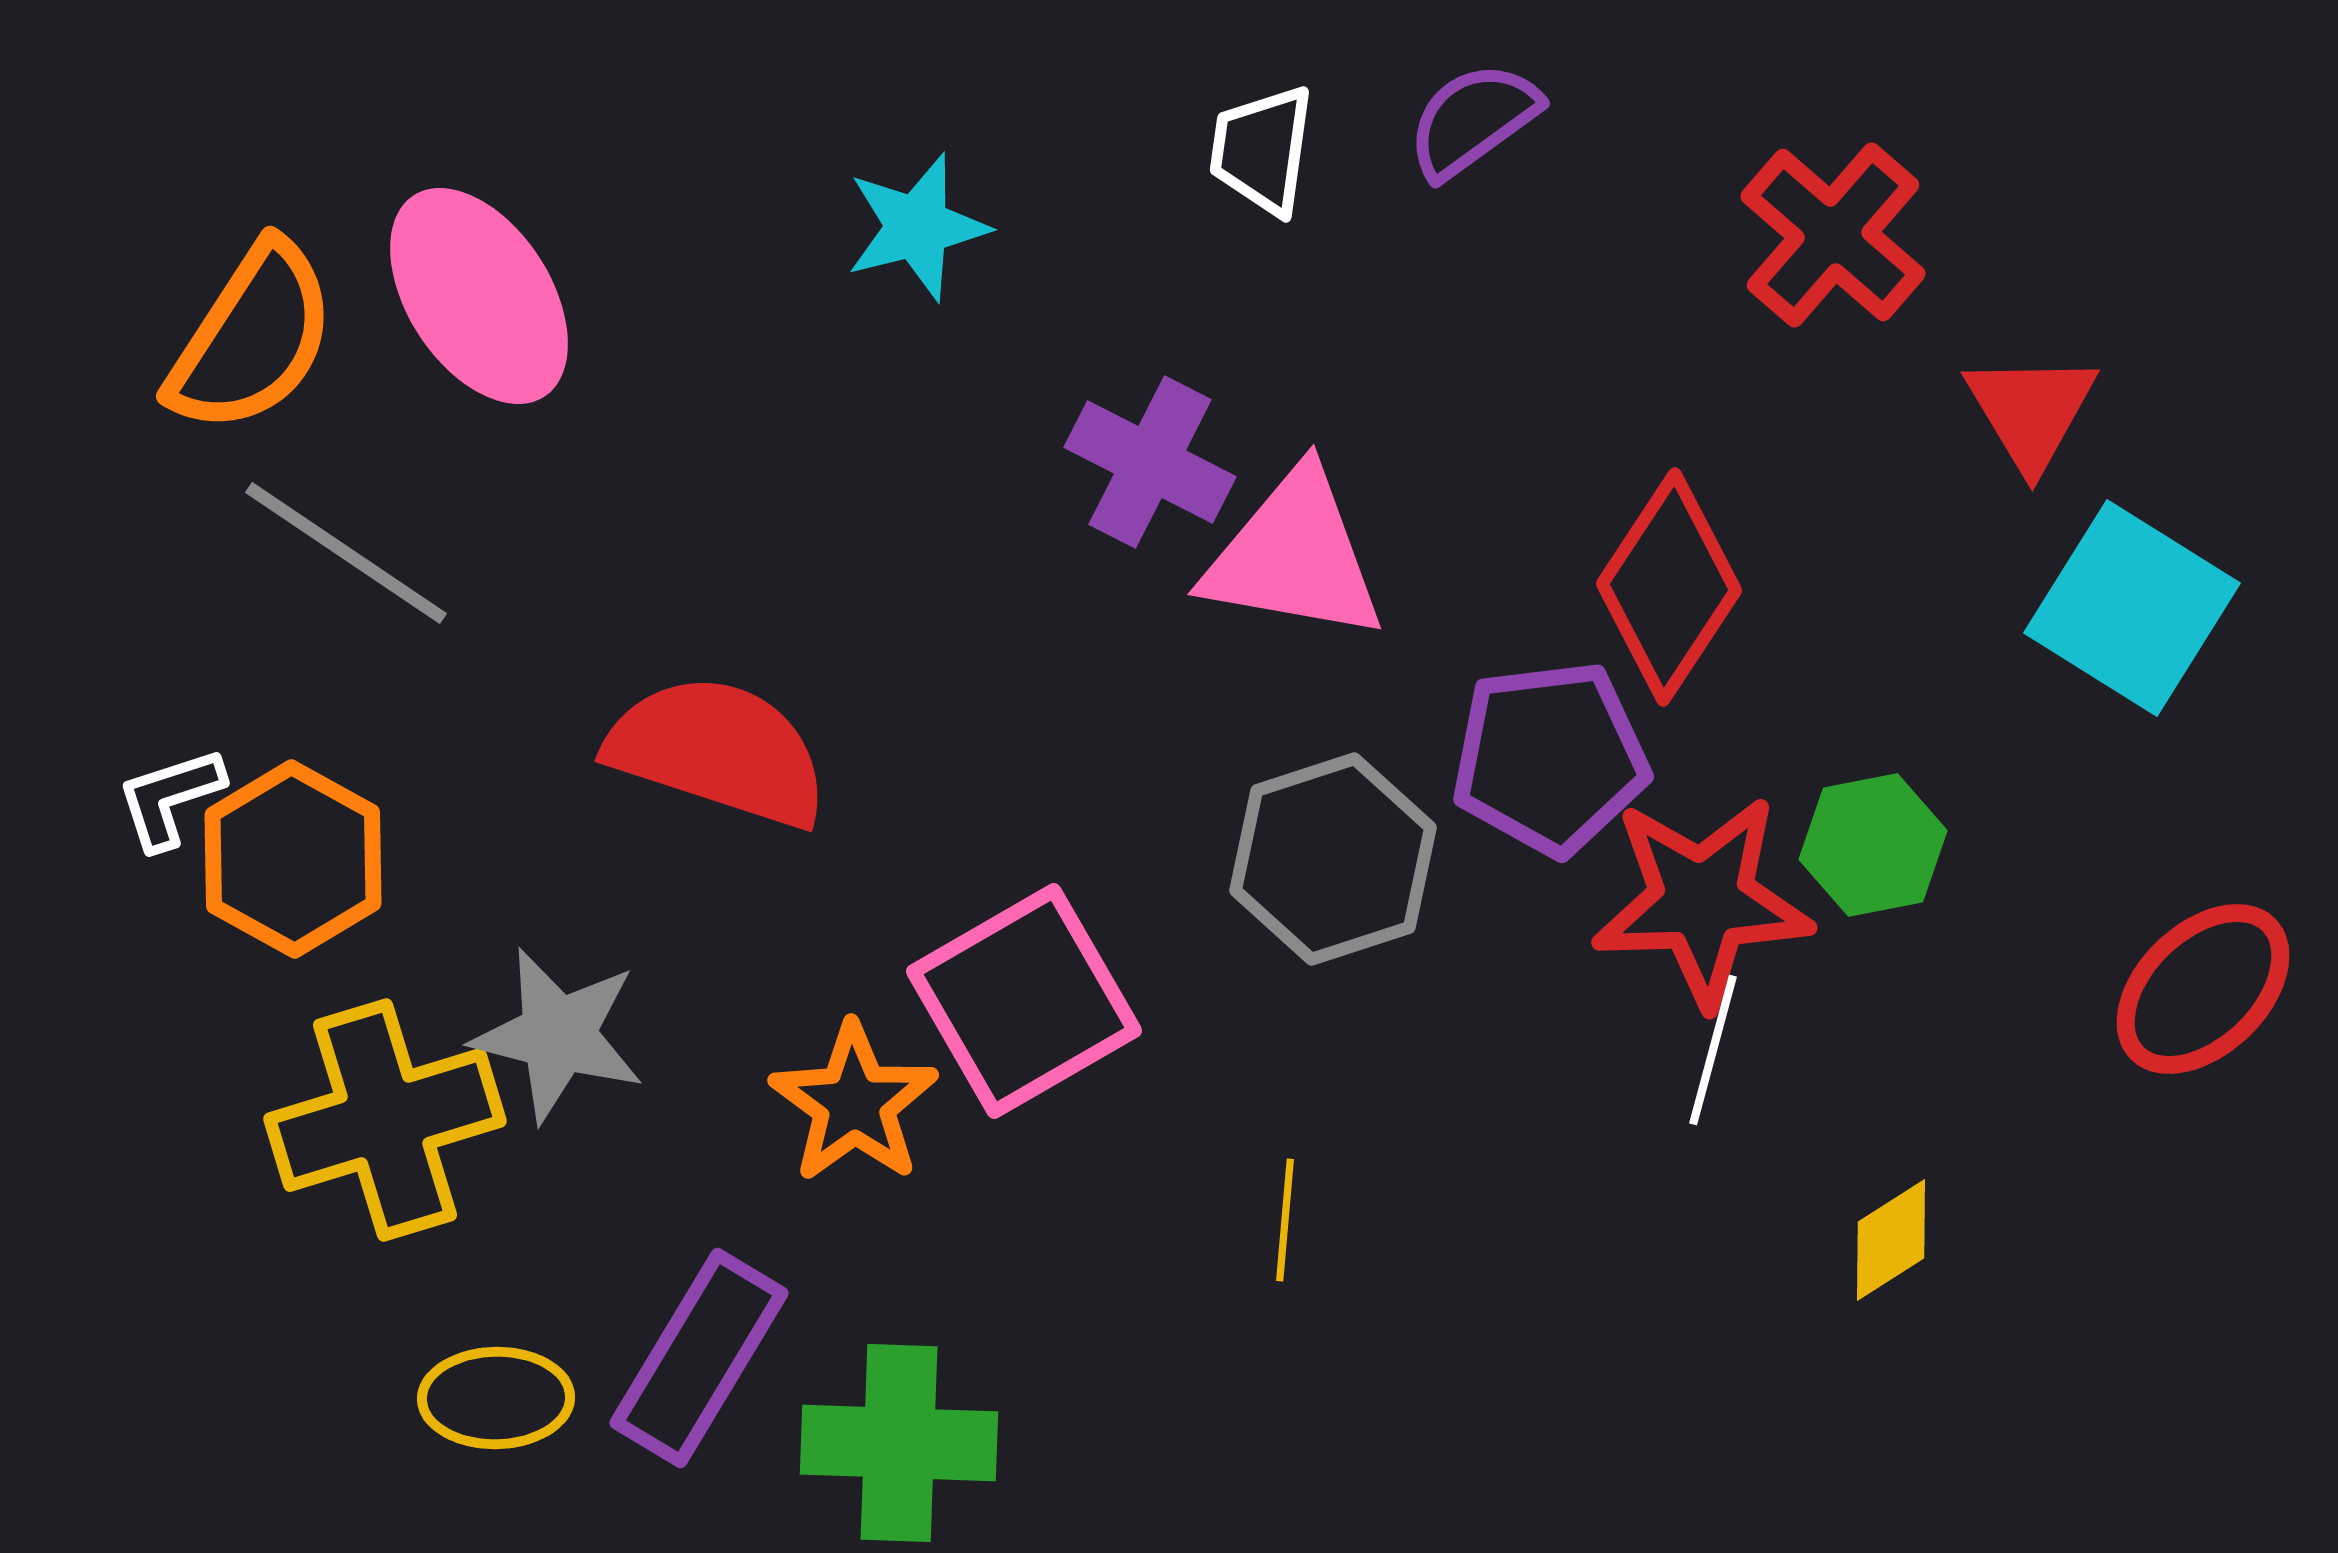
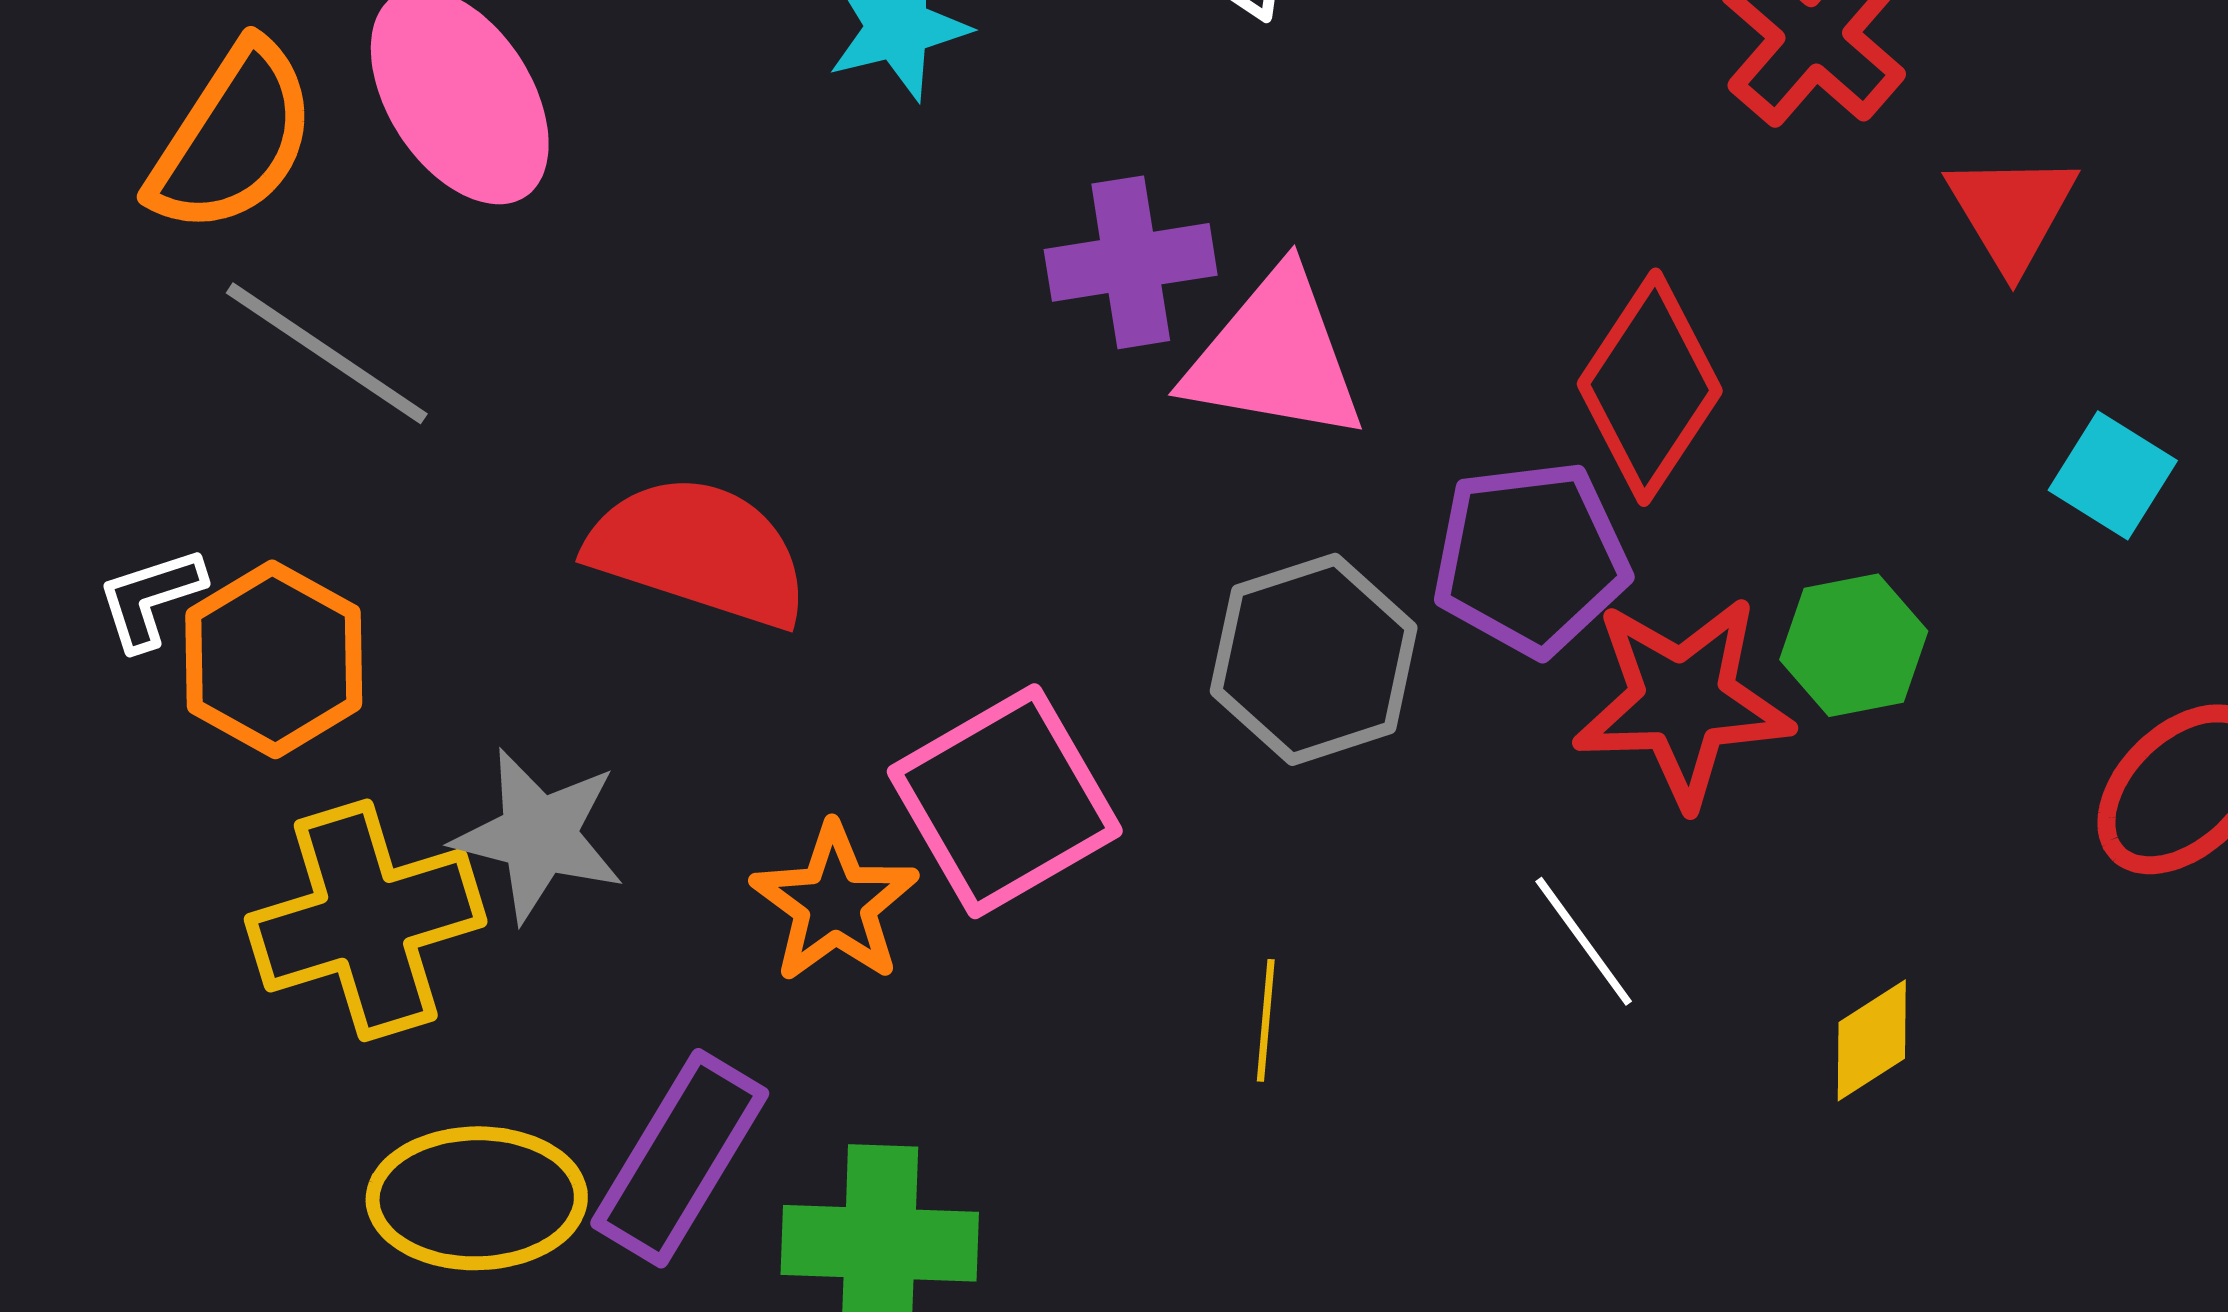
purple cross: (1150, 462) -> (1131, 262), turned -36
cyan square: (2132, 608) -> (2113, 475), moved, size x0.6
white line: (1713, 1050) -> (1584, 941), moved, turned -51
yellow ellipse: (496, 1398) -> (477, 1198), size x1.4

